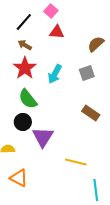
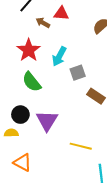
brown arrow: (25, 45) -> (43, 23), moved
gray square: (87, 73) -> (78, 73), moved
black circle: (23, 122) -> (20, 115), moved

